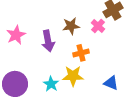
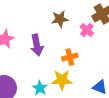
brown star: (71, 26) -> (60, 19), moved

